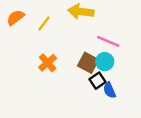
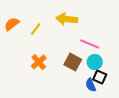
cyan circle: (105, 62) -> (95, 62), moved
black square: (98, 81) -> (100, 77), moved, turned -32

